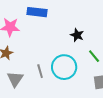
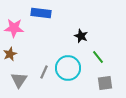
gray line: (40, 71) -> (44, 72), turned 40

